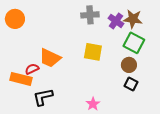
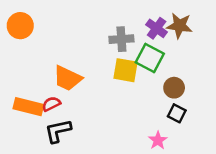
gray cross: (90, 15) -> (121, 39), moved
green square: (134, 43) -> (150, 58), moved
red semicircle: (32, 69) -> (51, 104), moved
pink star: (93, 104) -> (158, 140), moved

